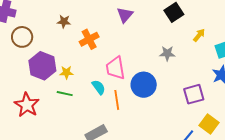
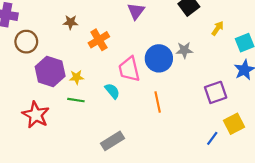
blue circle: (144, 85) -> (159, 58), moved
orange line: (117, 100) -> (158, 102), moved
yellow square: (209, 124) -> (234, 124), turned 30

